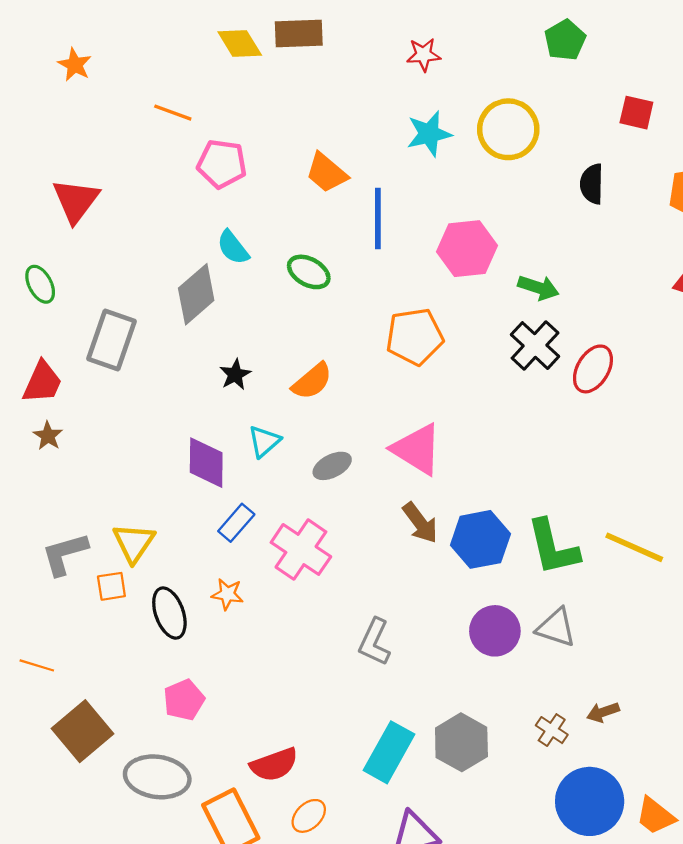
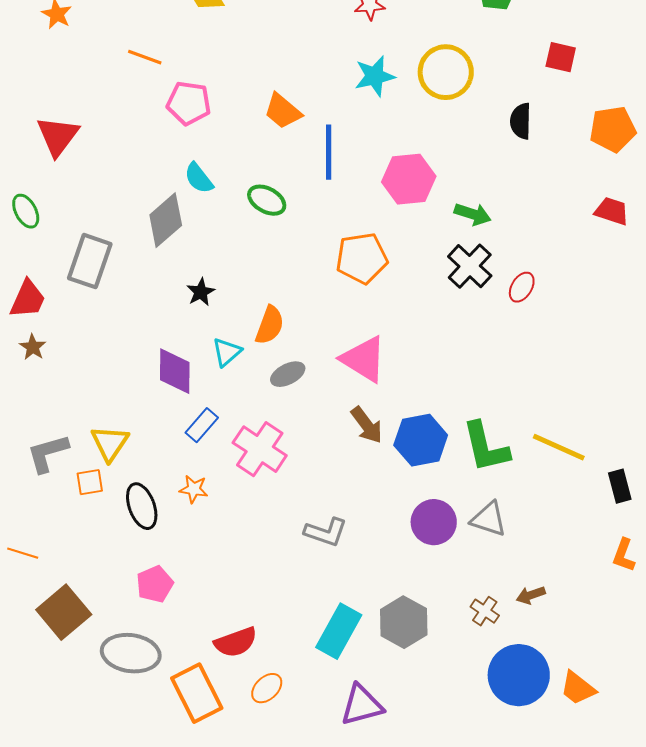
red ellipse: (593, 369) -> (522, 287), size x0.7
orange semicircle: (312, 381) -> (270, 325), moved, turned -30
gray L-shape: (375, 642) -> (326, 532), turned -96

